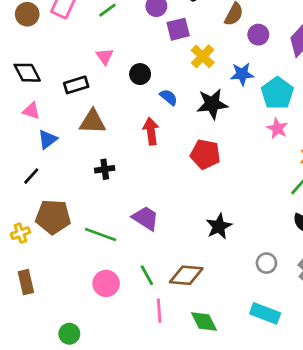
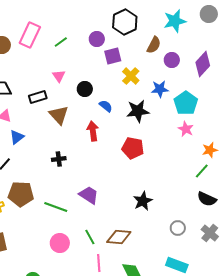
brown triangle: (92, 122) -> (59, 115), moved, turned 45

